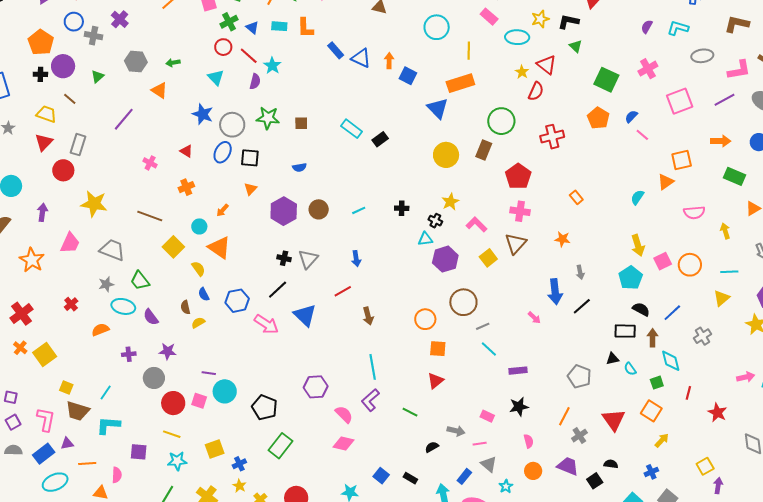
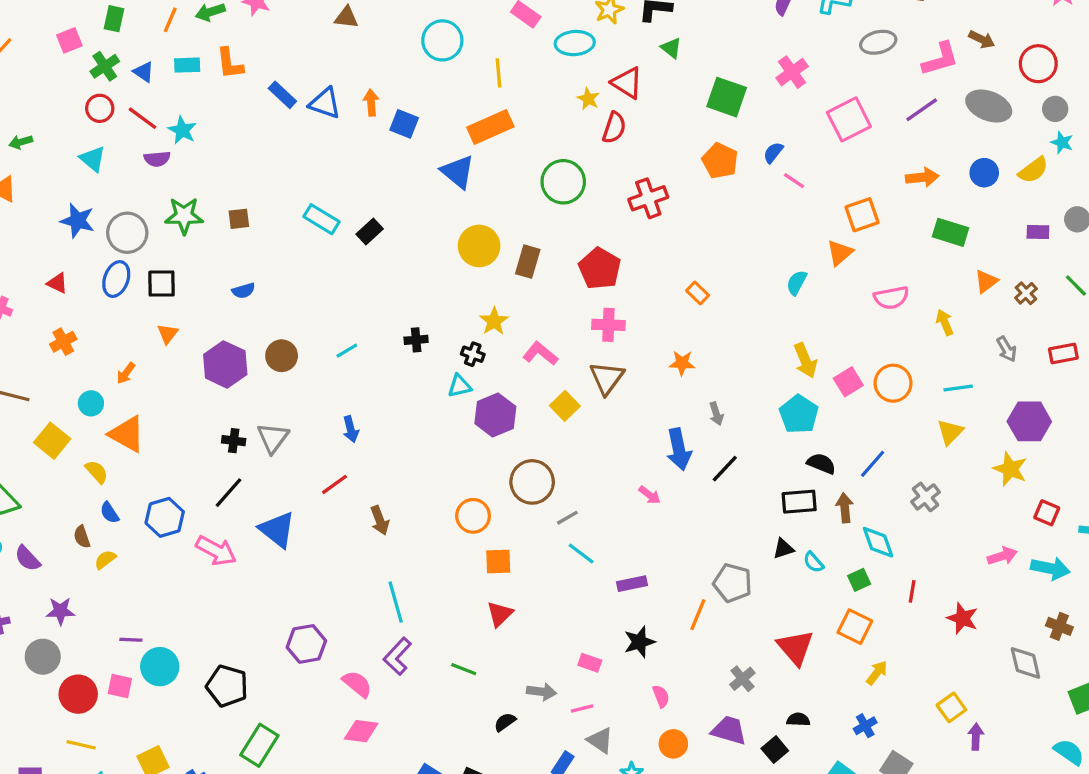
purple semicircle: (255, 81) -> (157, 159), turned 77
brown rectangle: (484, 150) -> (528, 262), moved
orange line: (564, 416) -> (698, 615), moved

